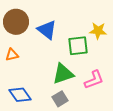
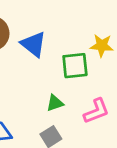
green triangle: (63, 74) -> (55, 103), size x0.6

